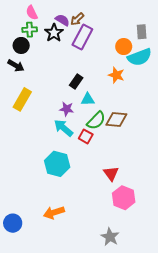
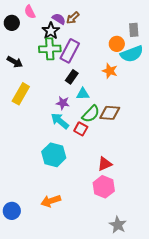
green cross: (30, 30) -> (50, 49), moved, size x1.5
purple rectangle: (82, 37) -> (70, 51), moved
black circle: (21, 45) -> (12, 23), moved
red triangle: (111, 173) -> (105, 164), turned 42
pink hexagon: (124, 198) -> (104, 187), moved
gray star: (110, 237) -> (118, 225), moved

